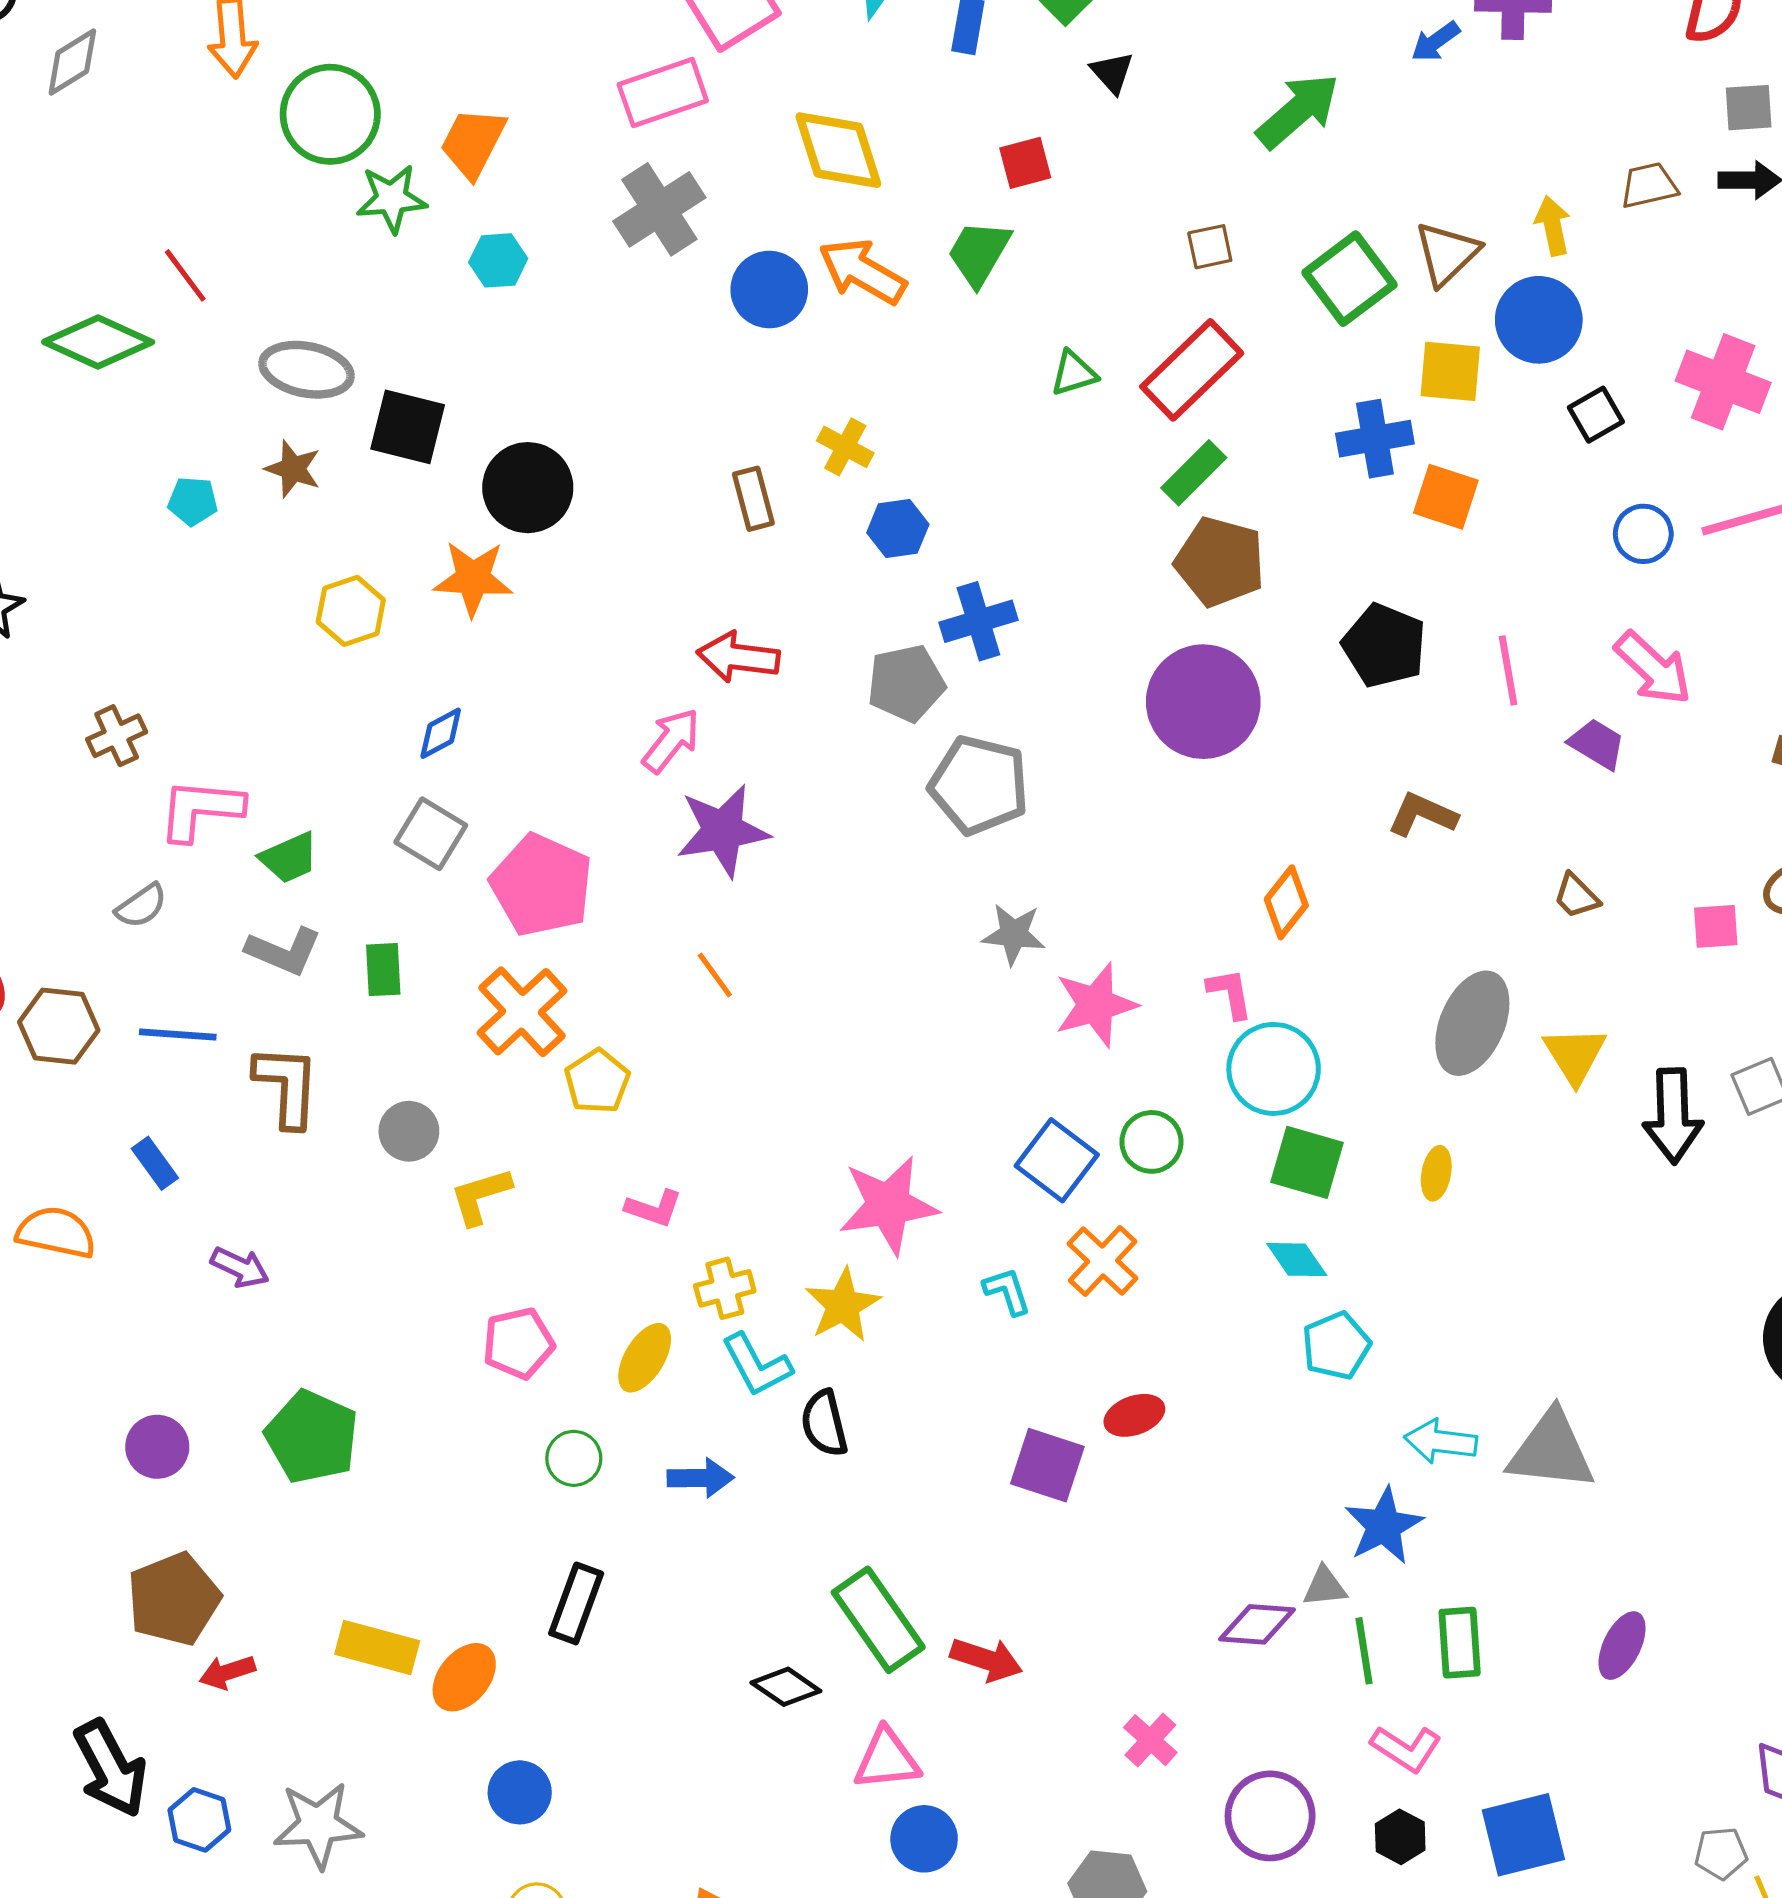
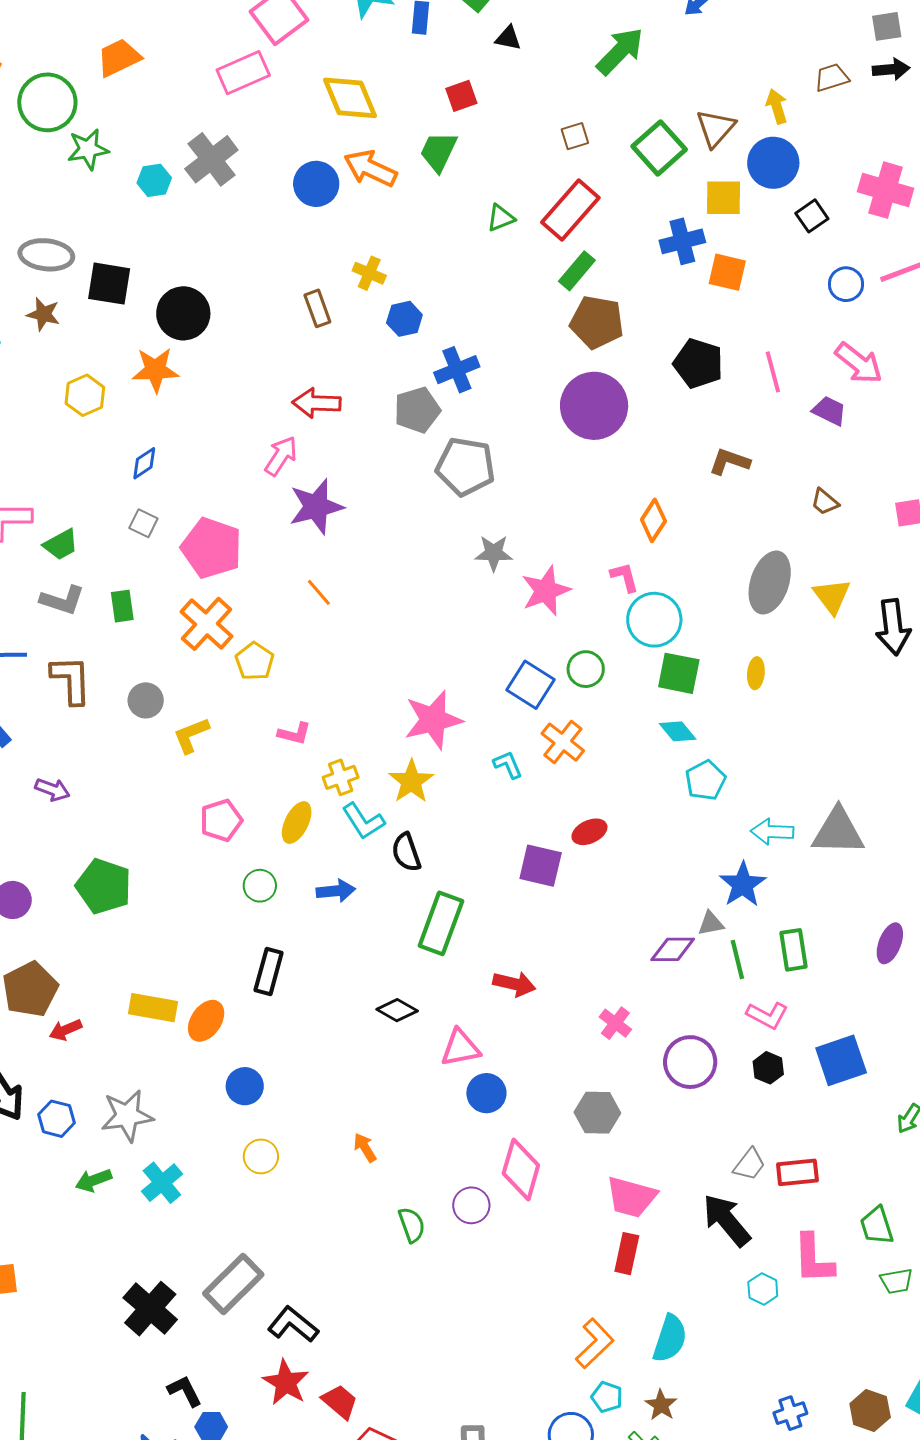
black triangle: (1112, 73) -> (508, 38), turned -32
orange trapezoid: (473, 143) -> (119, 58), moved, turned 42
gray cross: (659, 209) -> (211, 159), moved
gray square: (431, 834) -> (143, 523), size x0.7
green rectangle: (878, 1620) -> (441, 923), moved, turned 60

